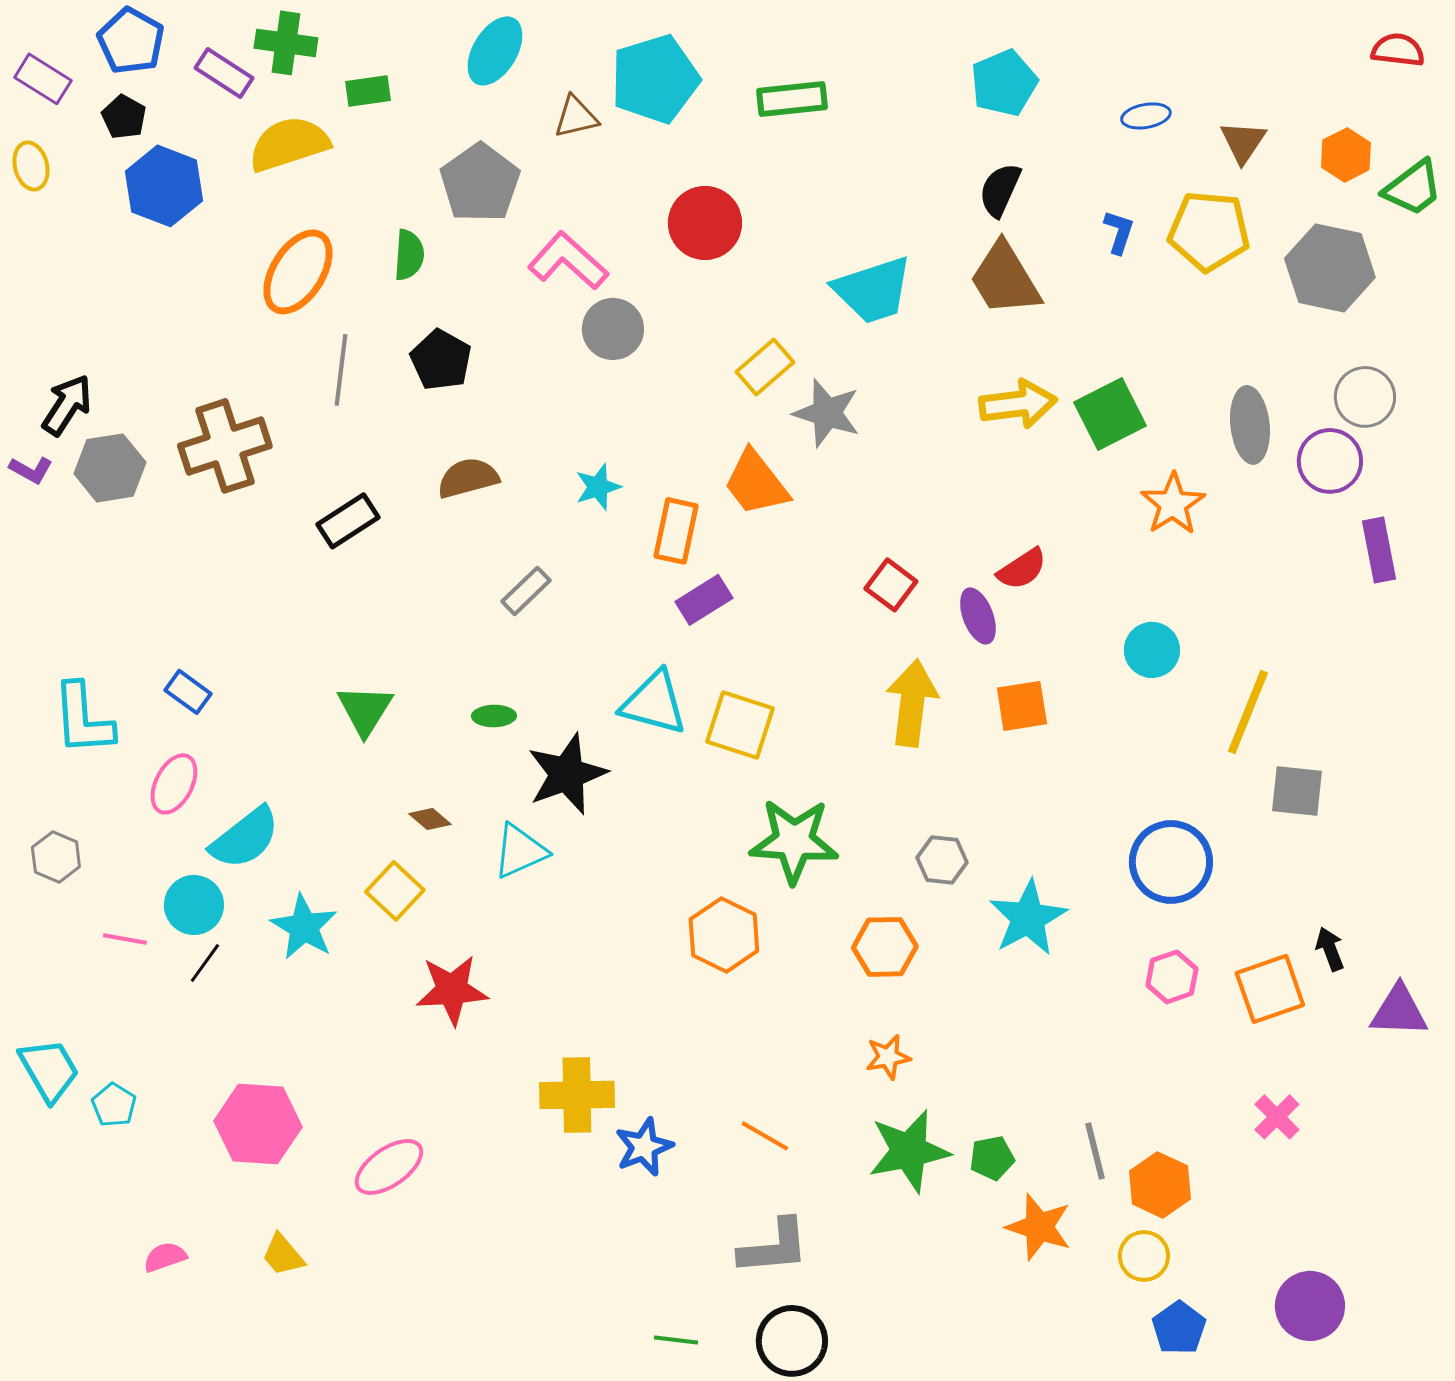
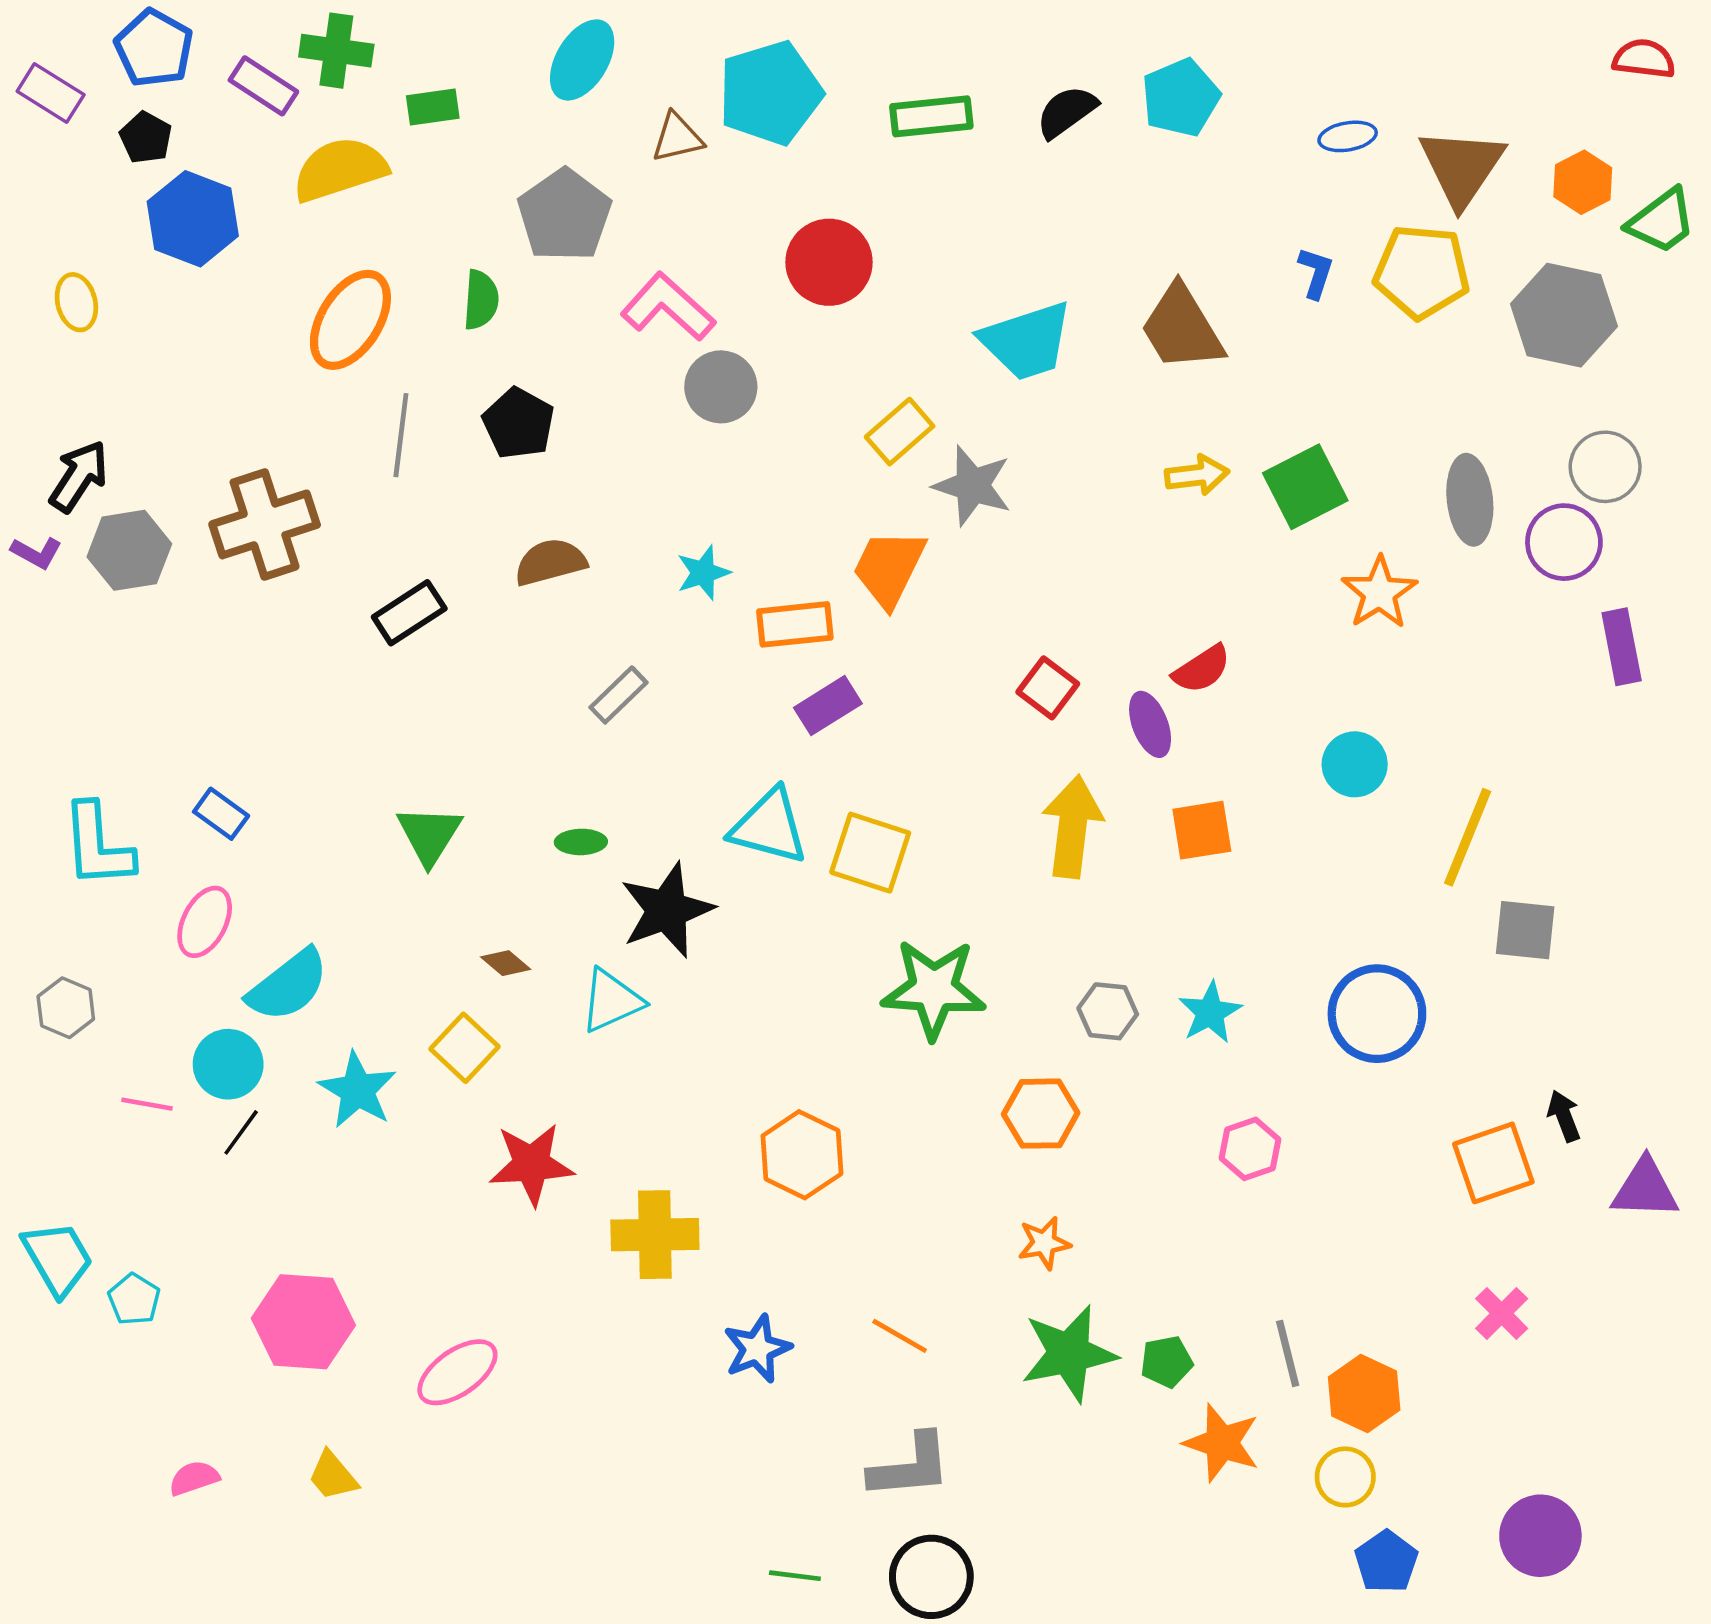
brown triangle: (1243, 142) -> (1462, 167), size x1.6
yellow ellipse: (31, 166) -> (76, 302), moved
black semicircle: (1000, 190) -> (1067, 112), moved, turned 30
yellow arrow: (1018, 404) -> (1197, 475), size x0.7
orange trapezoid: (756, 483) -> (889, 568), turned 64
orange rectangle: (676, 531) -> (795, 624), turned 72
cyan star: (1028, 918) -> (1210, 1012), moved, size x0.7
orange hexagon: (724, 935) -> (802, 1155), moved
pink hexagon: (1172, 977) -> (1250, 1149), moved
yellow cross: (577, 1095) -> (655, 1235), moved

